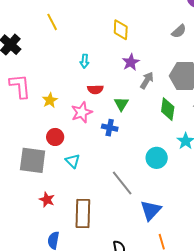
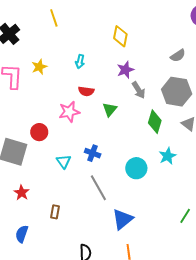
gray semicircle: (179, 31) -> (178, 56), moved
gray arrow: (147, 80) -> (139, 90), turned 108
yellow star: (50, 100) -> (39, 67), moved
blue cross: (110, 128) -> (93, 153), moved
cyan triangle: (73, 161) -> (64, 161), moved
brown rectangle: (83, 213) -> (55, 212), size x0.5

